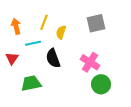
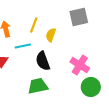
gray square: (96, 23) -> (79, 17), moved
green trapezoid: (31, 83) -> (38, 86), moved

